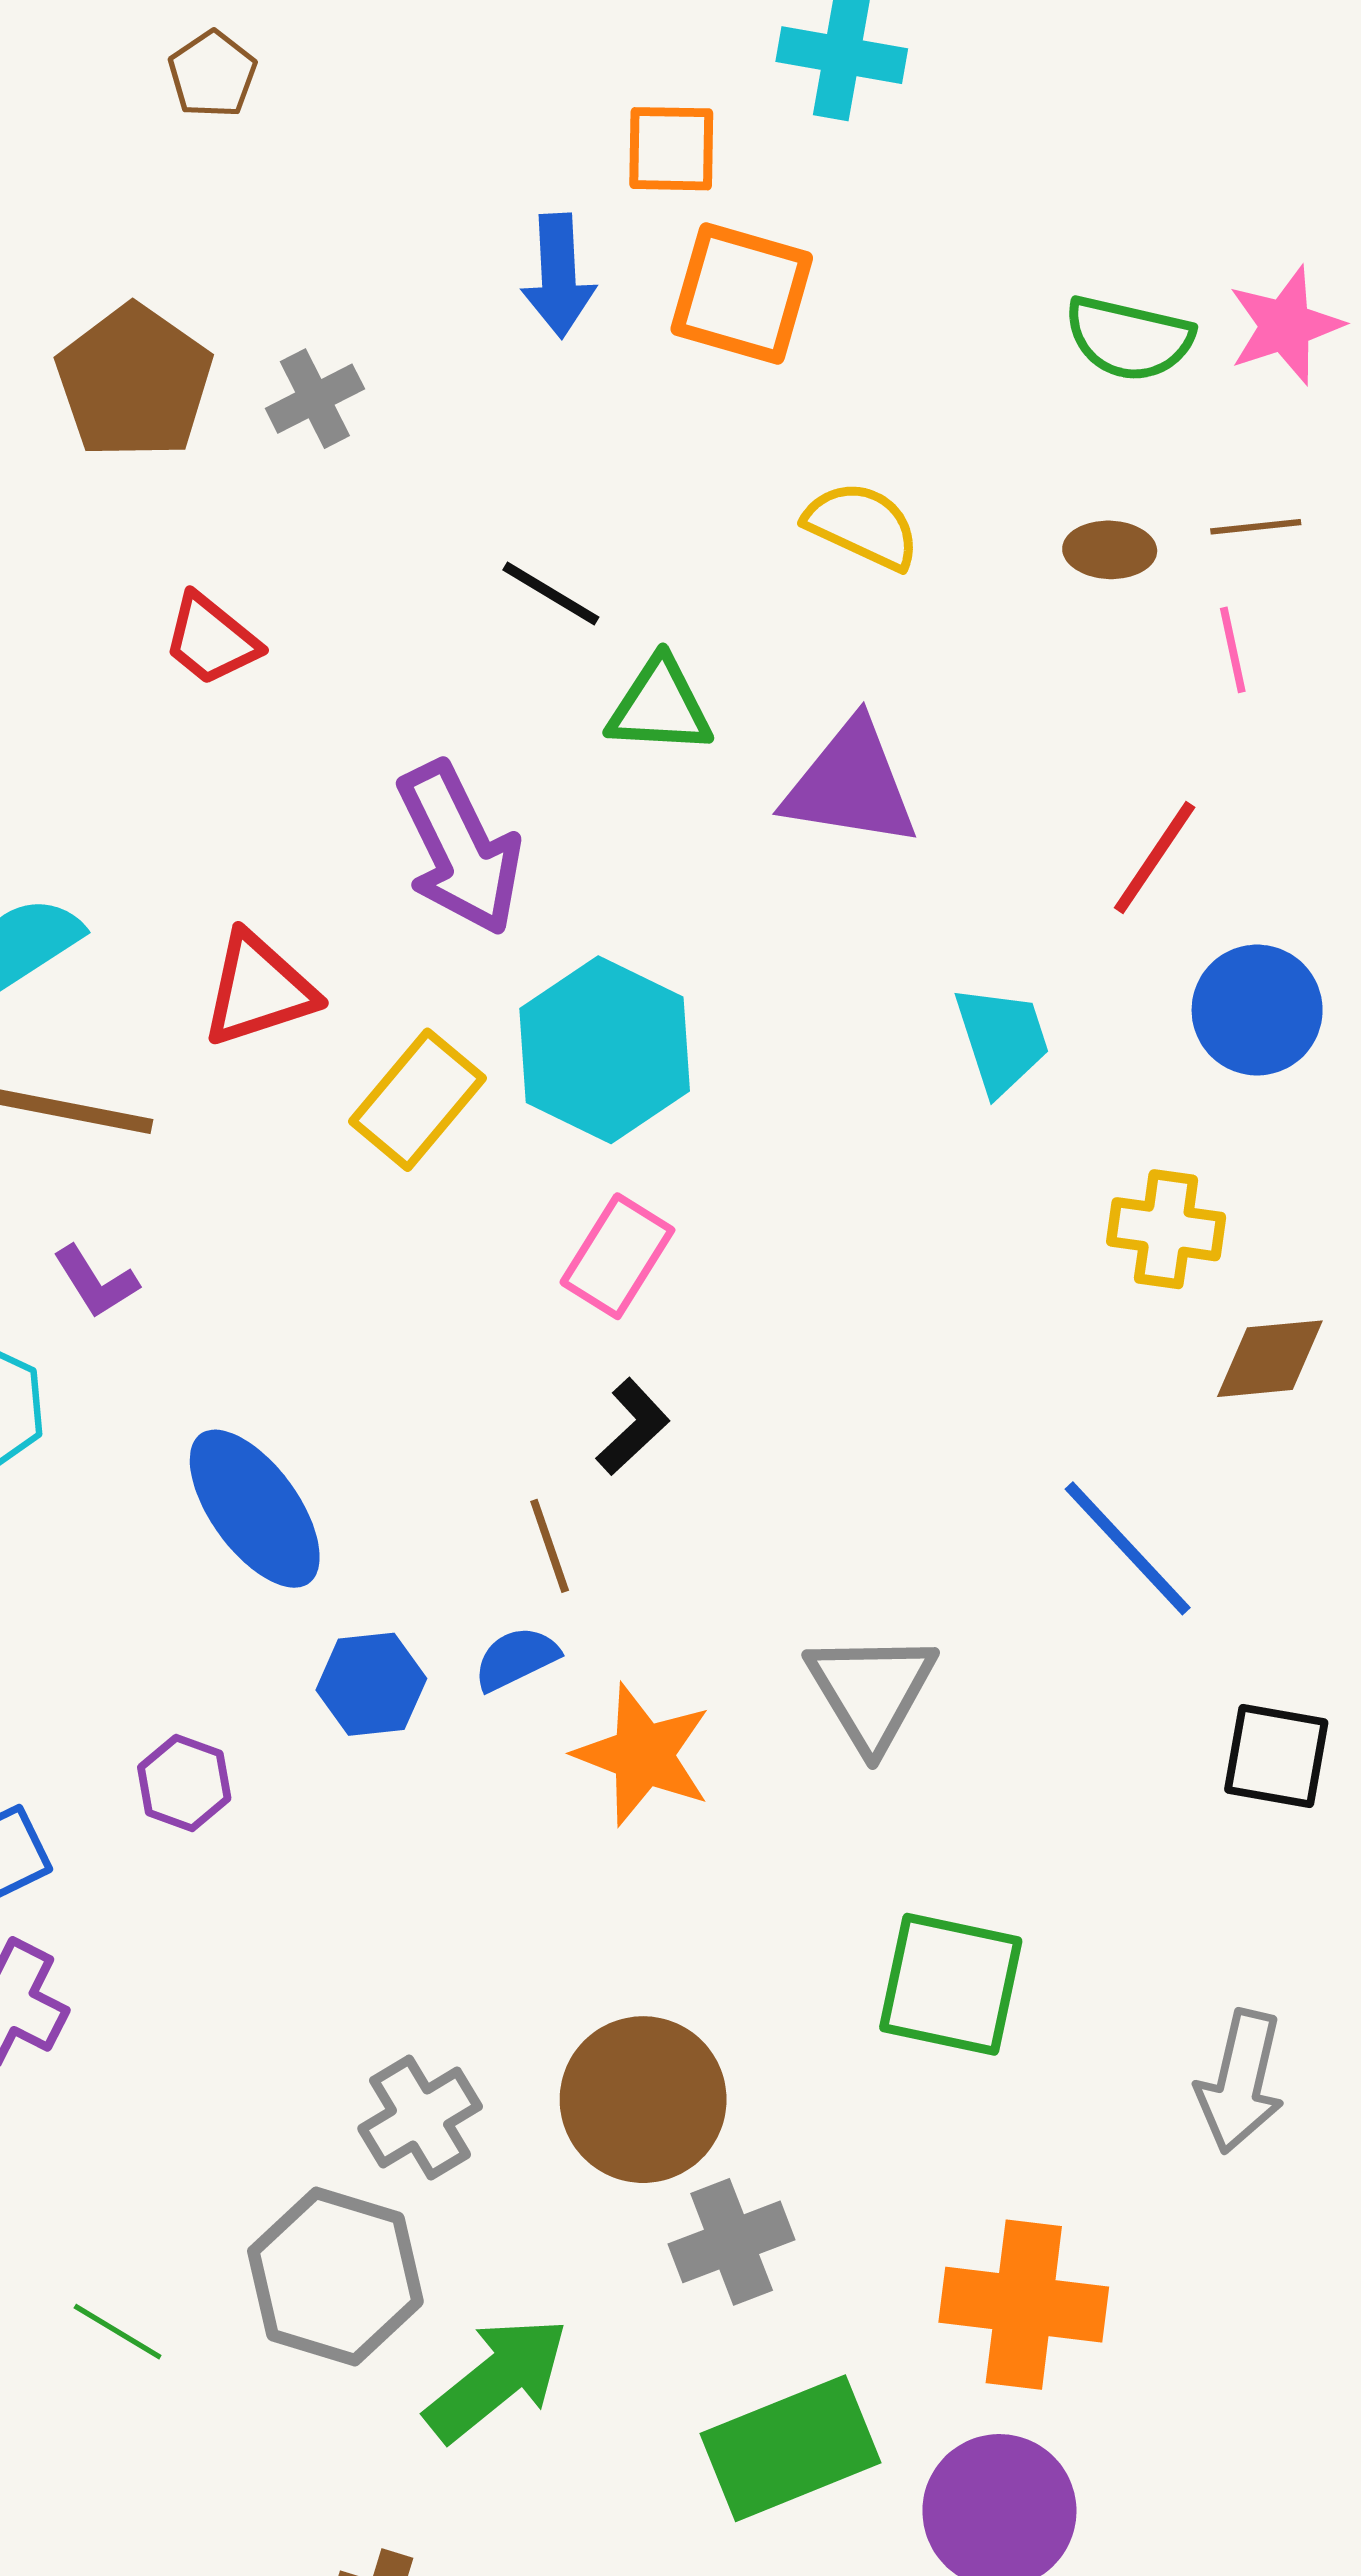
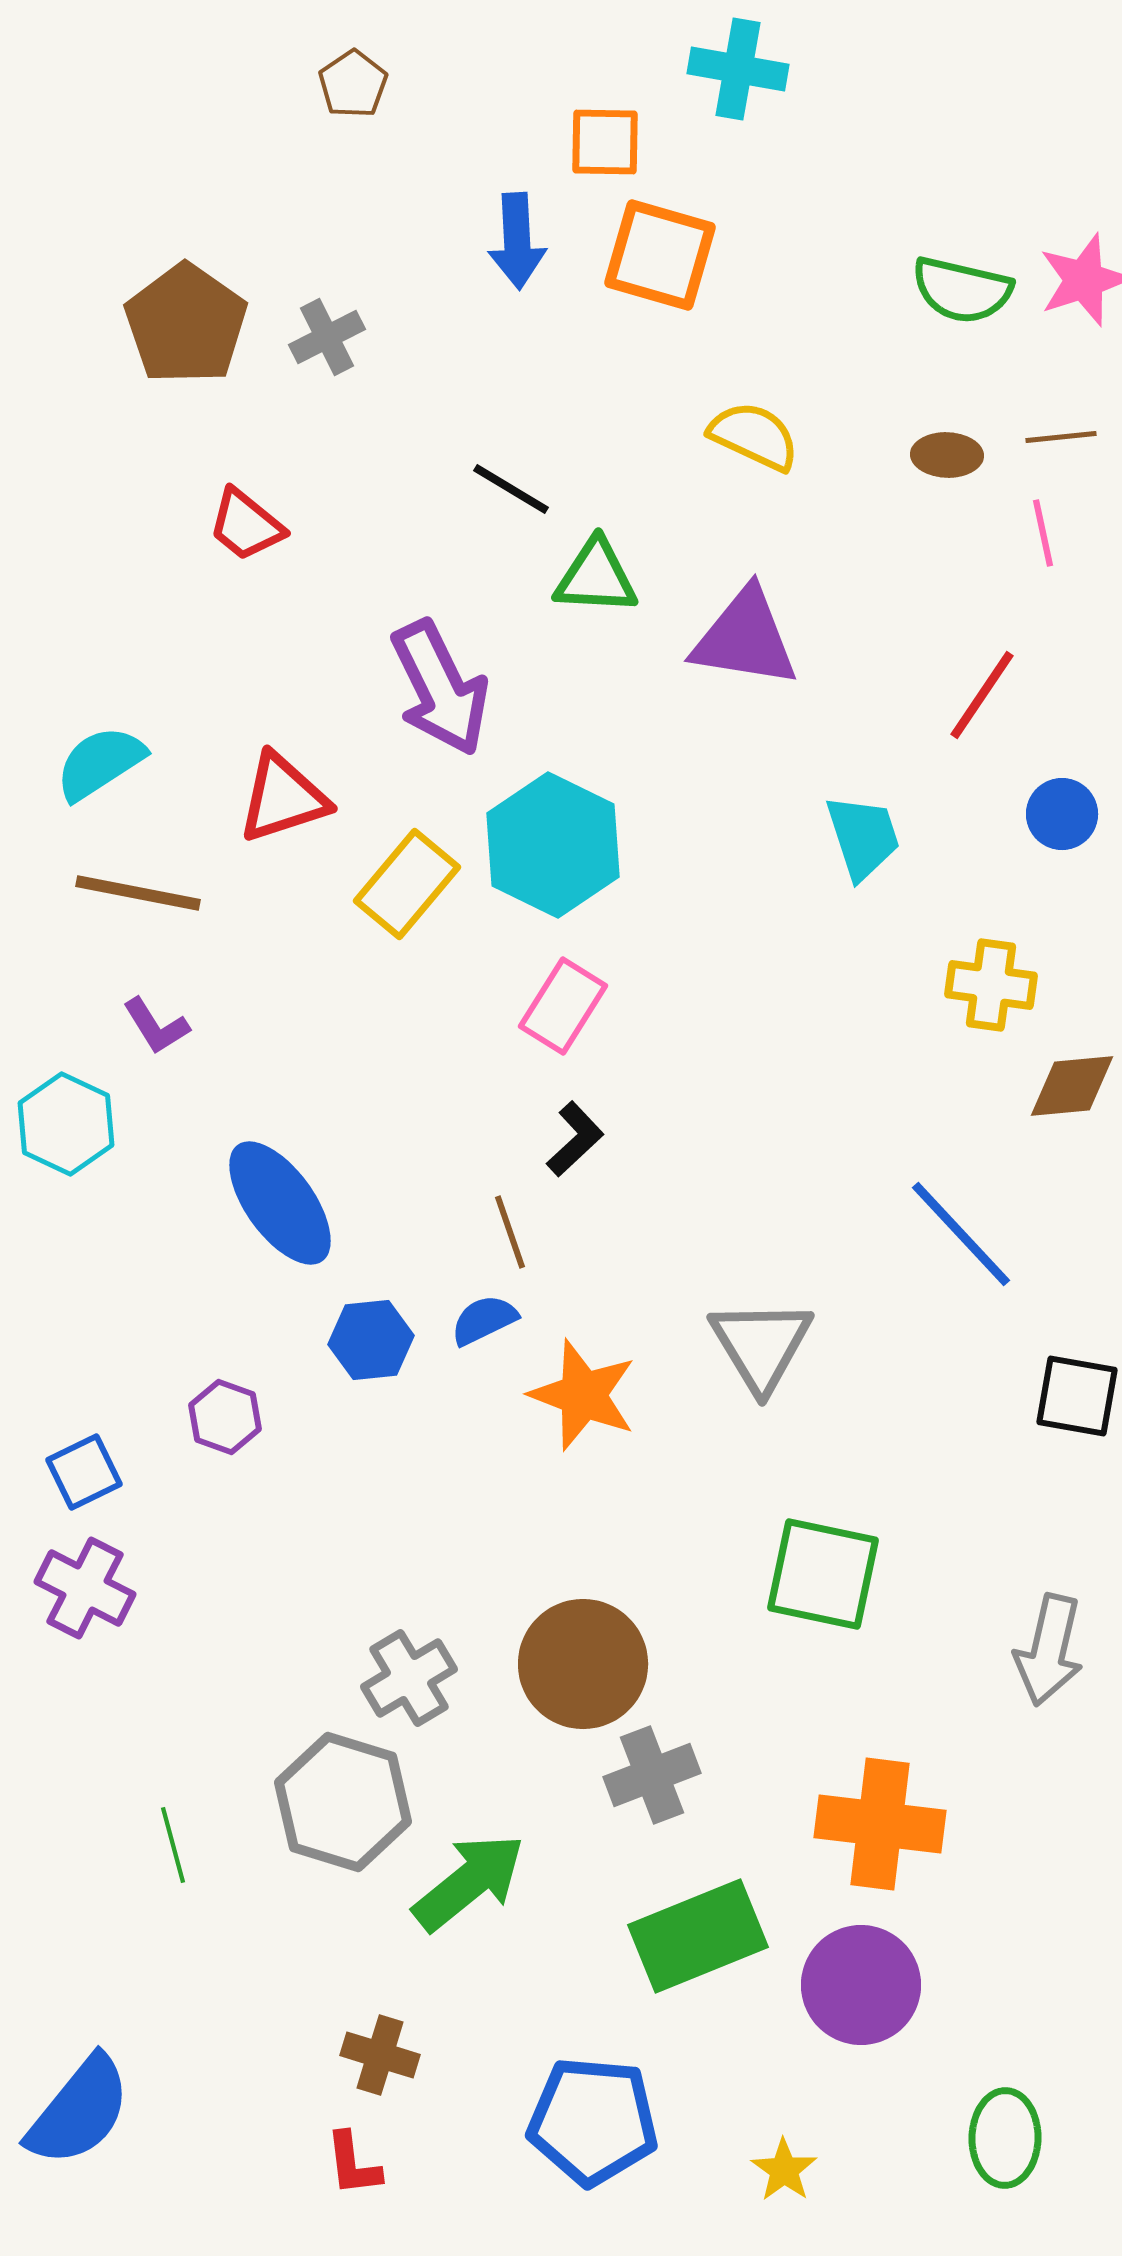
brown pentagon: (212, 74) -> (353, 84), moved
blue circle: (1257, 1010) -> (1062, 814), size x0.7
green line: (118, 2332) -> (173, 1845), turned 44

